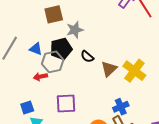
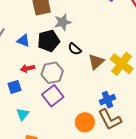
gray hexagon: (53, 62) -> (52, 73), moved
purple square: (66, 104) -> (53, 96), turned -35
blue square: (27, 107) -> (14, 87), moved

